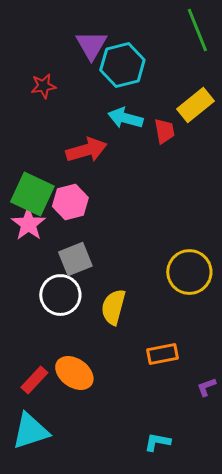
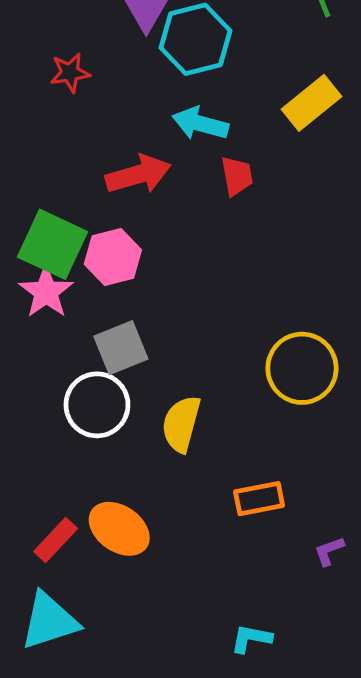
red trapezoid: (164, 131) -> (237, 176), moved

